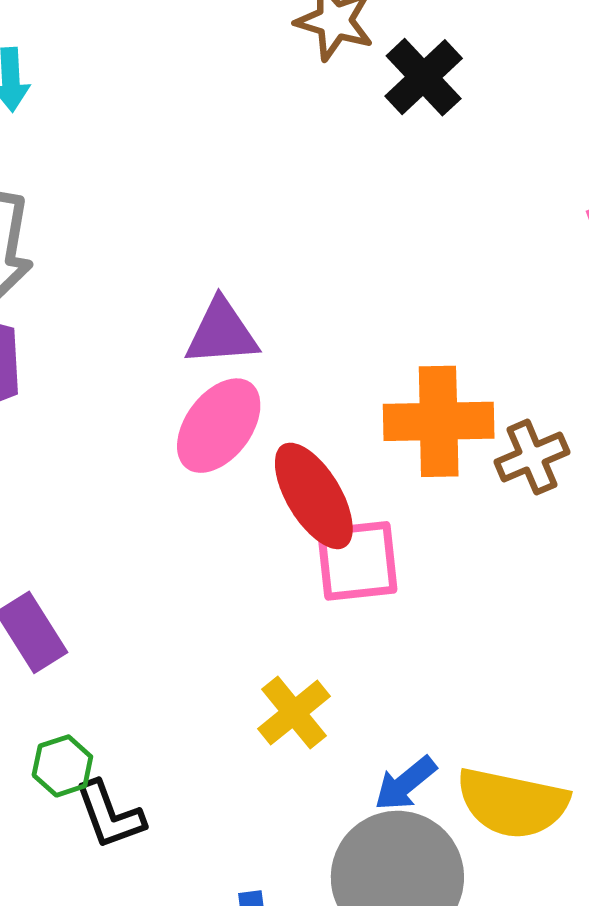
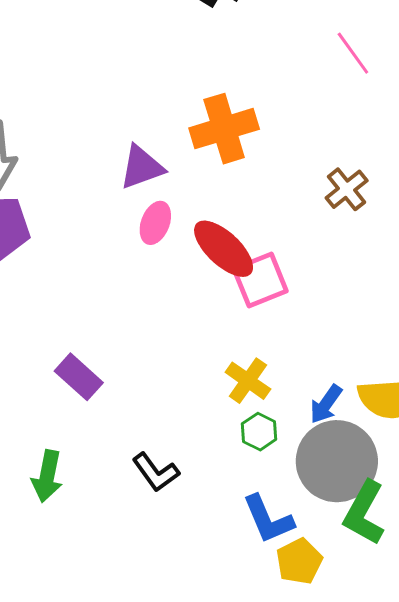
orange cross: (439, 421) -> (224, 129), moved
pink ellipse: (219, 426) -> (155, 223), size x0.7
green hexagon: (62, 766) -> (259, 432), moved

